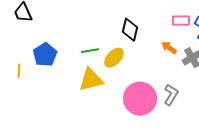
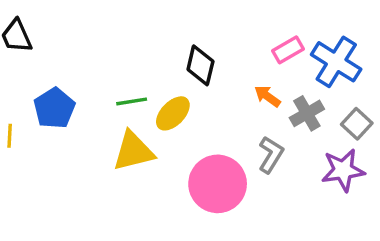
pink rectangle: (181, 21) -> (288, 50), turned -30
gray L-shape: (171, 95) -> (271, 155), moved

